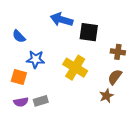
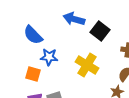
black square: (89, 32) -> (100, 31), turned 30
blue semicircle: (19, 36) -> (33, 35), size x1.5

